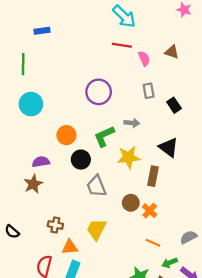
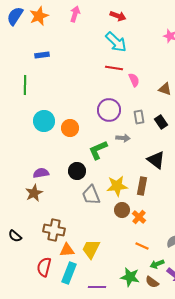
brown triangle: (172, 52) -> (165, 89), moved
gray rectangle: (149, 91) -> (139, 117), moved
purple circle: (99, 92) -> (109, 110), moved
cyan circle: (31, 104) -> (44, 121), moved
orange circle: (66, 135) -> (70, 128), moved
yellow star: (129, 157) -> (117, 186), moved
brown cross: (55, 225) -> (54, 230), size x1.5
yellow trapezoid: (96, 229) -> (91, 249), moved

